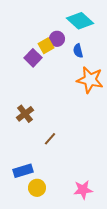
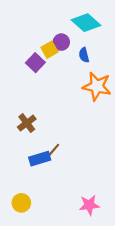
blue rectangle: (23, 171) -> (40, 159), moved
yellow circle: (37, 188) -> (21, 203), moved

